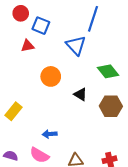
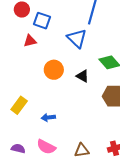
black triangle: (80, 94) -> (83, 76), moved
blue arrow: (50, 134) -> (48, 117), moved

